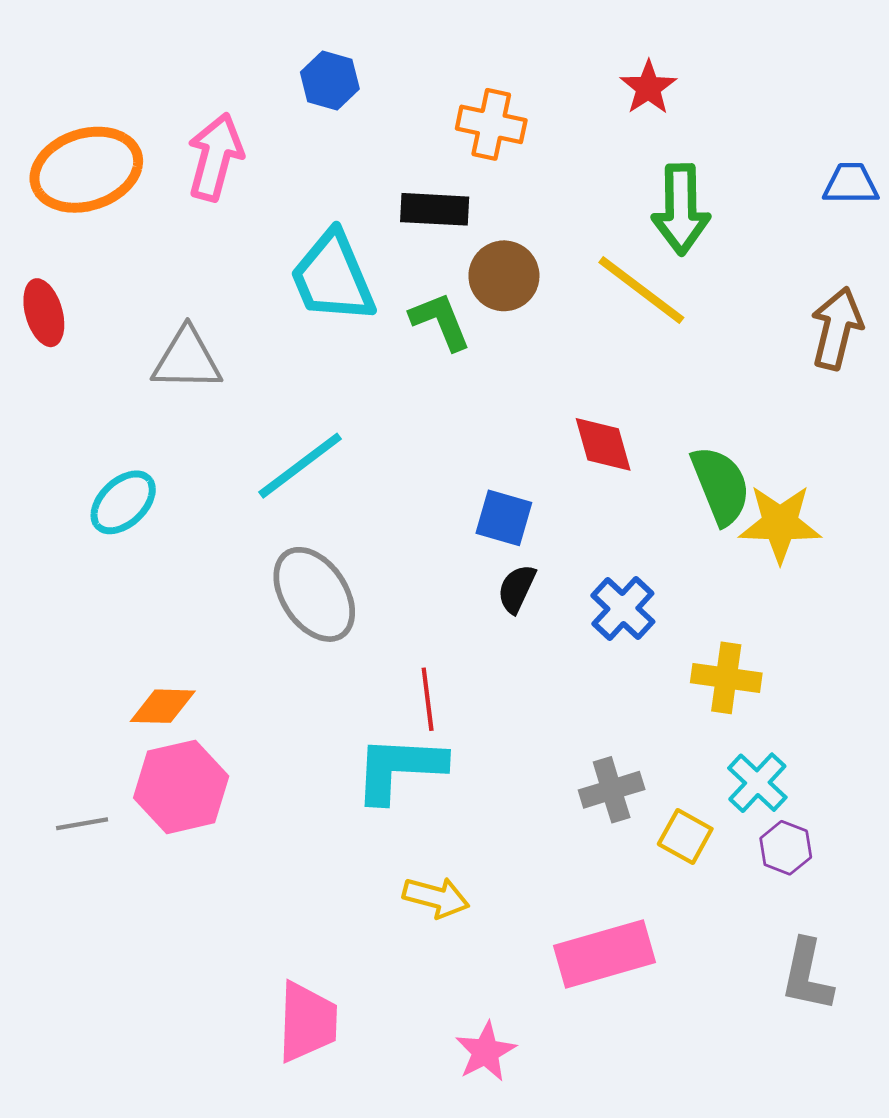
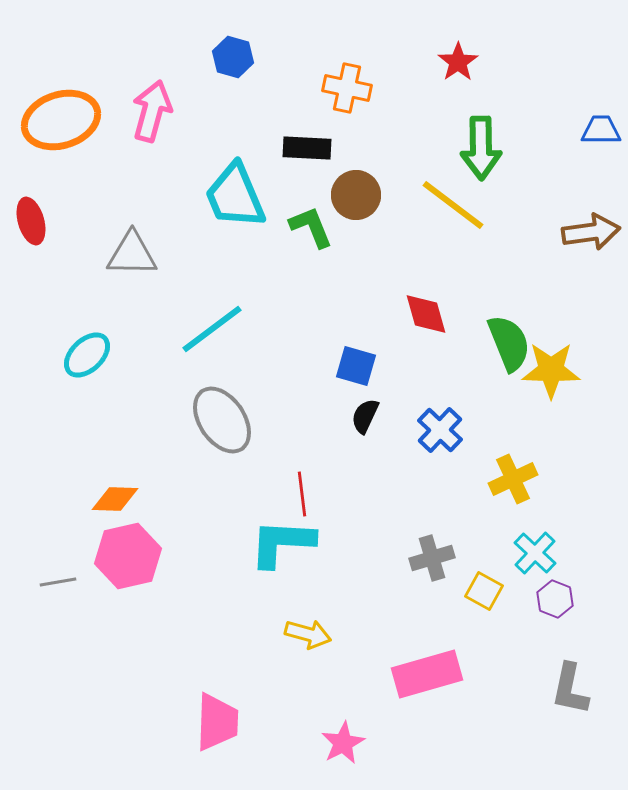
brown arrow: (837, 328) -> (591, 232), turned 68
yellow cross: (726, 678) -> (513, 479), turned -33

